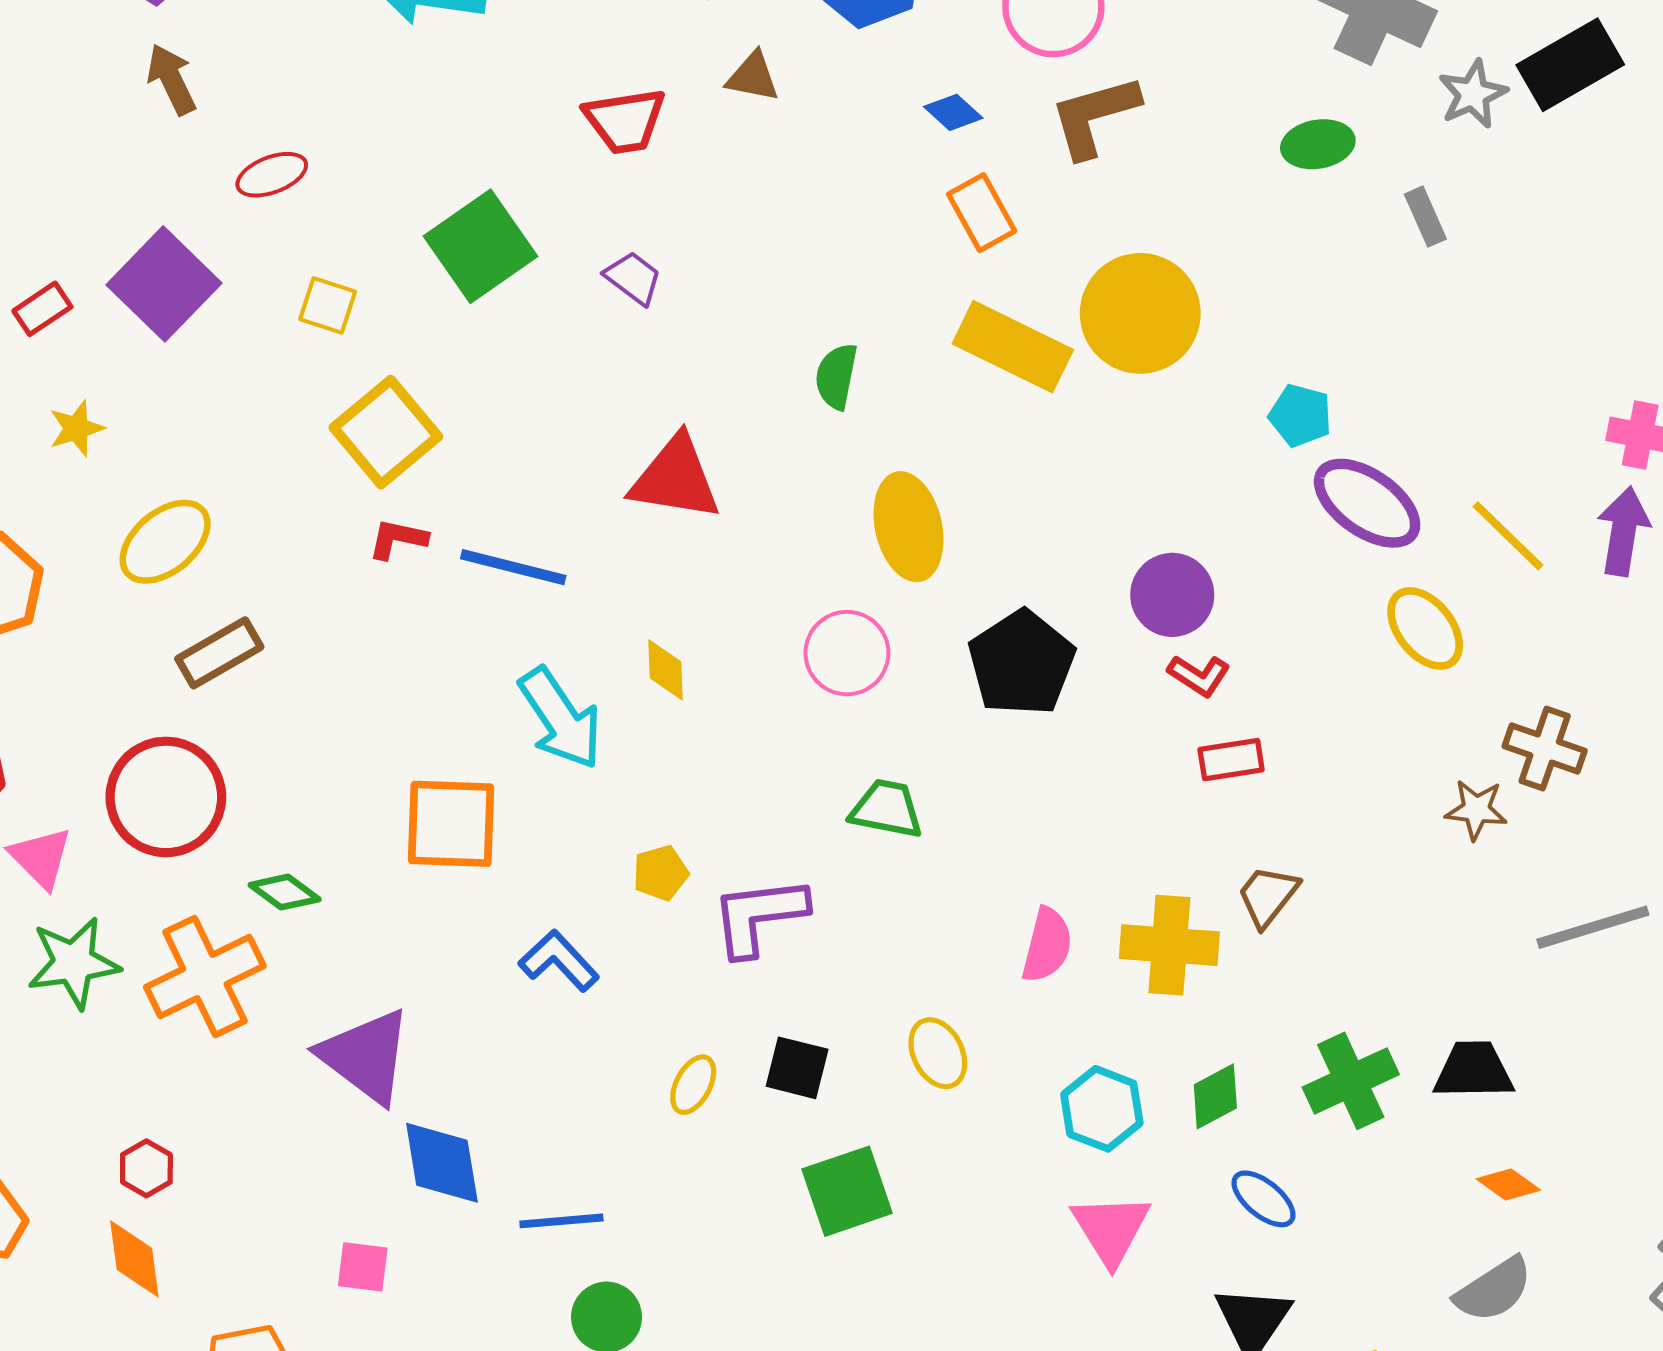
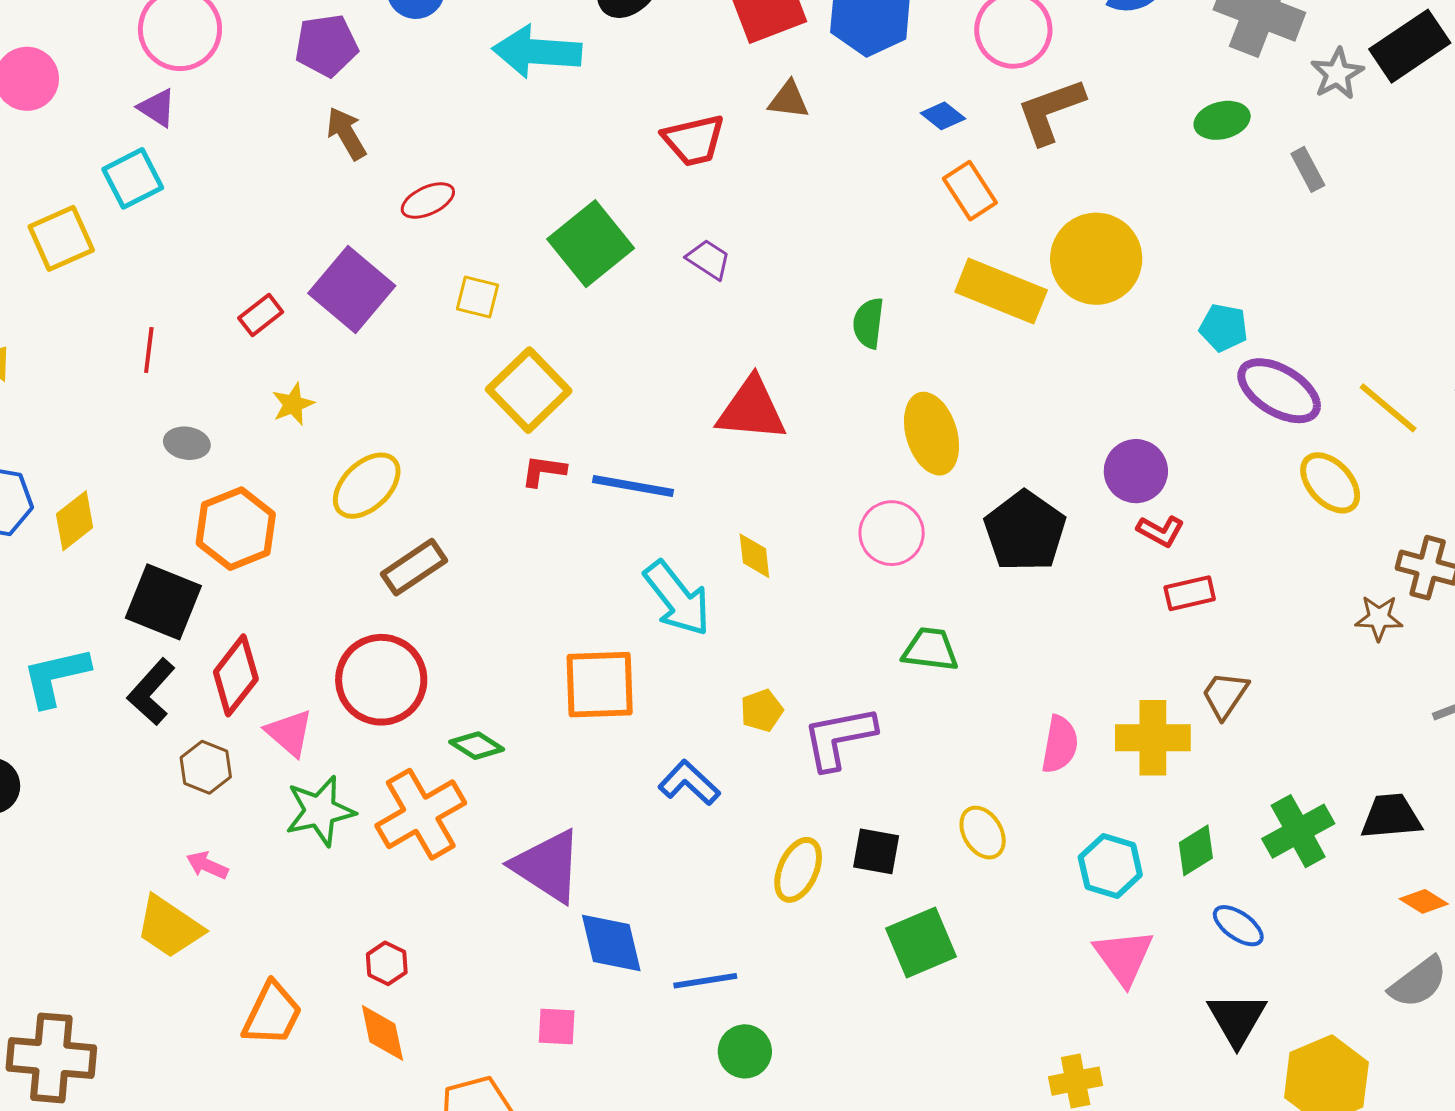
yellow ellipse: (693, 1085) -> (798, 870), size x1.4

